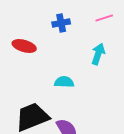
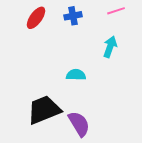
red ellipse: (24, 46) -> (36, 18), moved, turned -70

